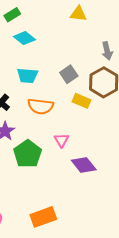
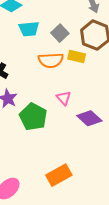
cyan trapezoid: (27, 76) -> (29, 29), moved
orange semicircle: (41, 106) -> (51, 60), moved

